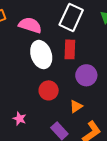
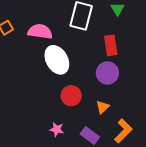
red rectangle: (70, 49) -> (111, 45), moved
pink star: (20, 119) -> (57, 129), moved

